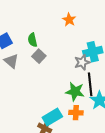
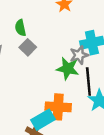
green star: (75, 92) -> (68, 69), moved
orange cross: (76, 113) -> (58, 107), moved, size x1.5

